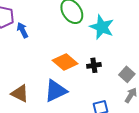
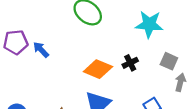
cyan star: (102, 27) -> (149, 24), moved

